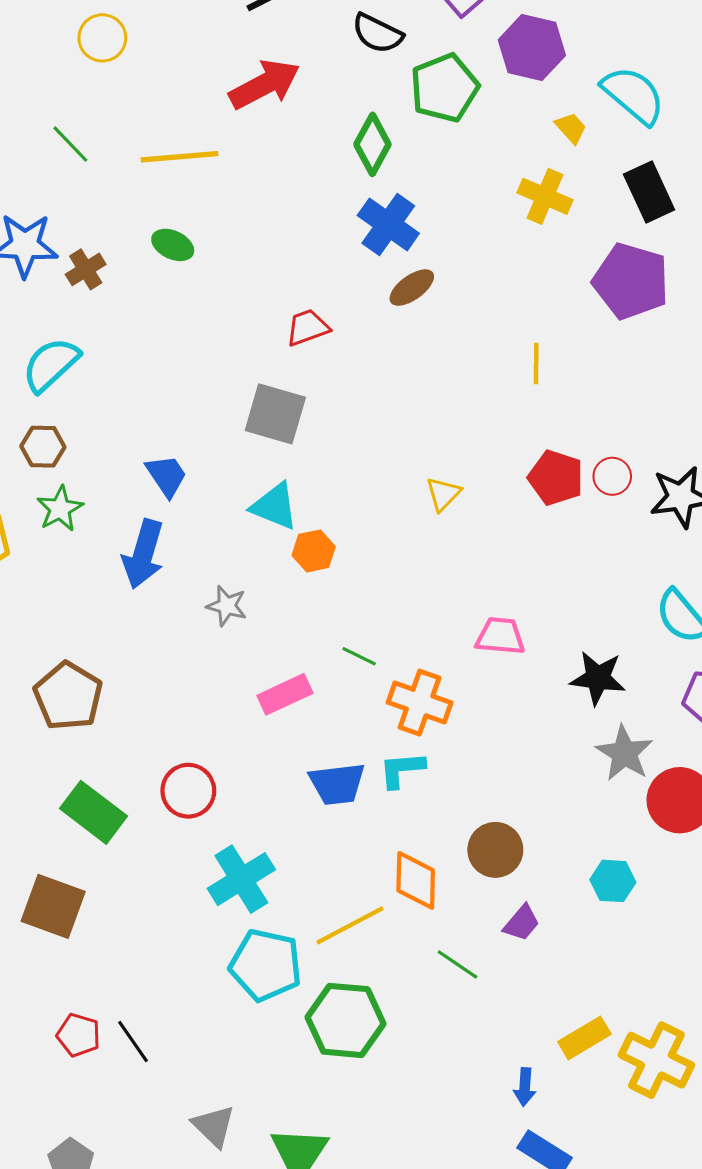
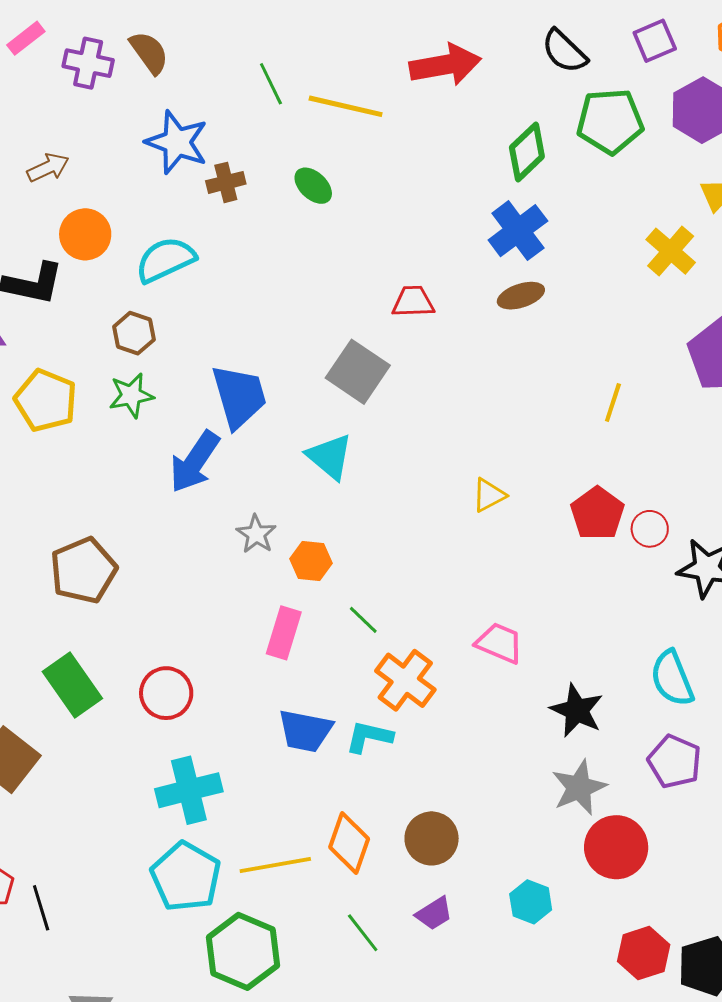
green line: (70, 144) -> (271, 84), moved
blue trapezoid: (166, 476) -> (239, 396), size x1.5
orange hexagon: (314, 551) -> (311, 561), moved
pink rectangle: (285, 694) -> (284, 633), turned -66

